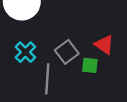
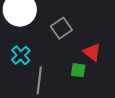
gray square: (67, 52) -> (61, 28), moved

